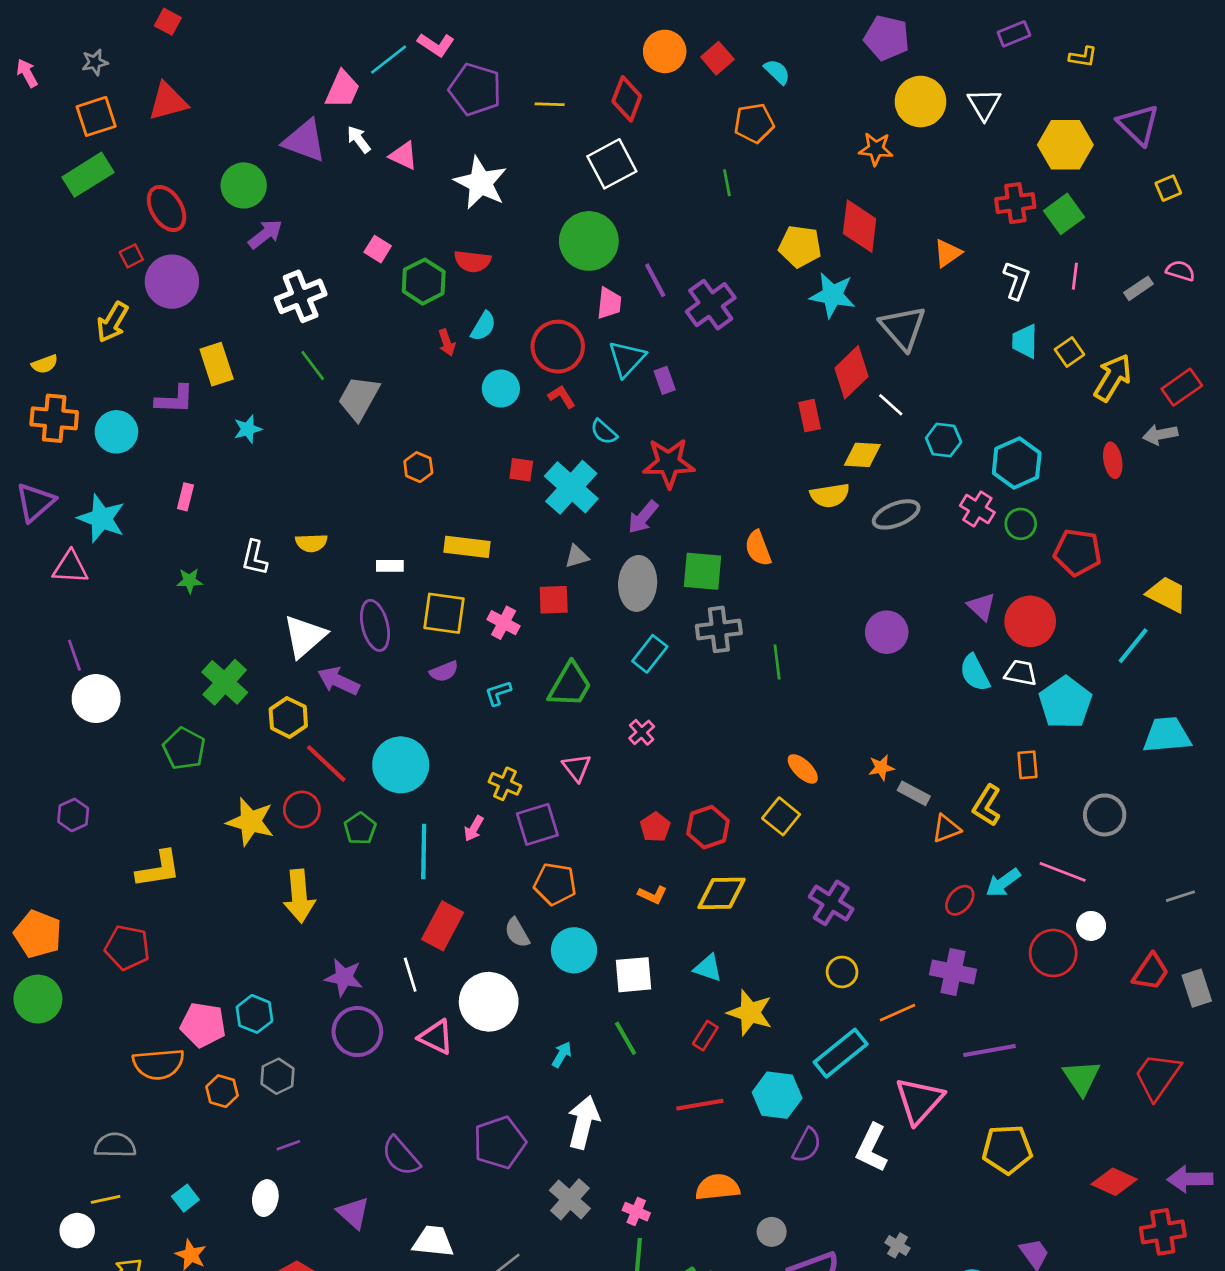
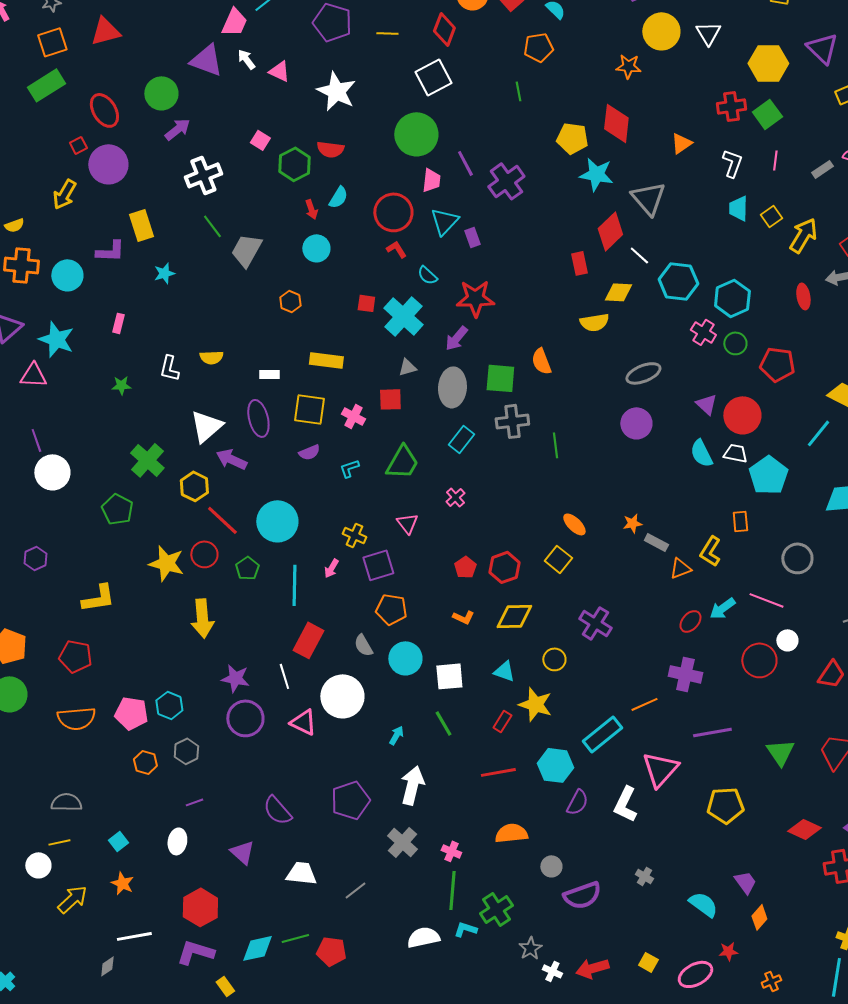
cyan circle: (501, 389) -> (316, 248), moved
cyan hexagon: (944, 440) -> (678, 281), size x1.5
gray ellipse: (896, 514) -> (643, 373), moved
yellow circle: (842, 972) -> (554, 659), moved
orange semicircle: (158, 1064) -> (76, 718), moved

